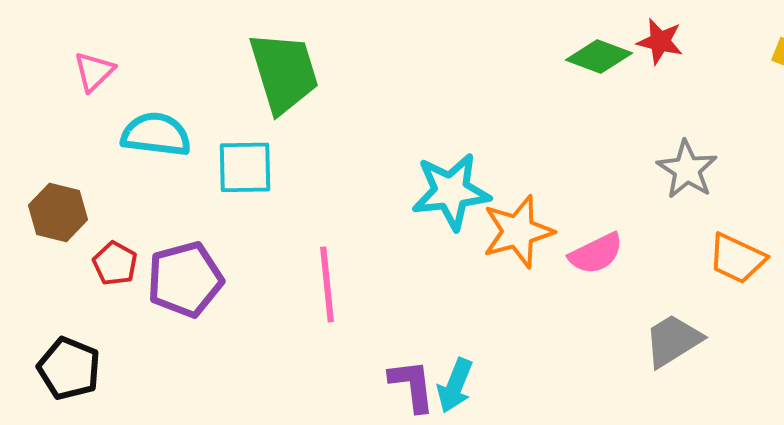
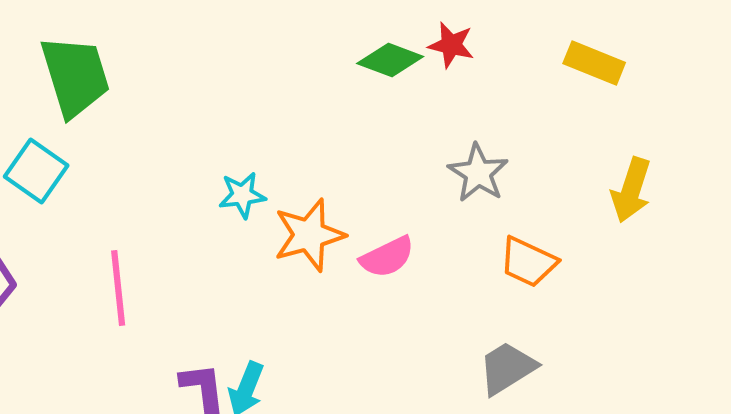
cyan square: (245, 167) -> (36, 171), turned 36
cyan star: (451, 191) -> (242, 195), size x0.6
gray trapezoid: (673, 340) -> (507, 368), moved

